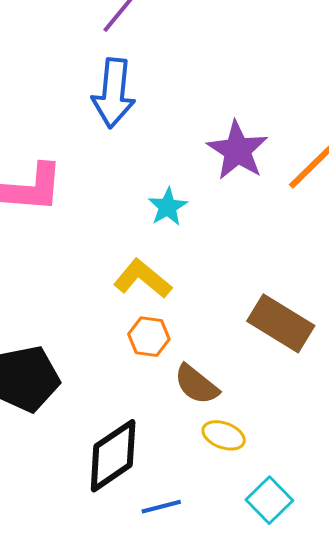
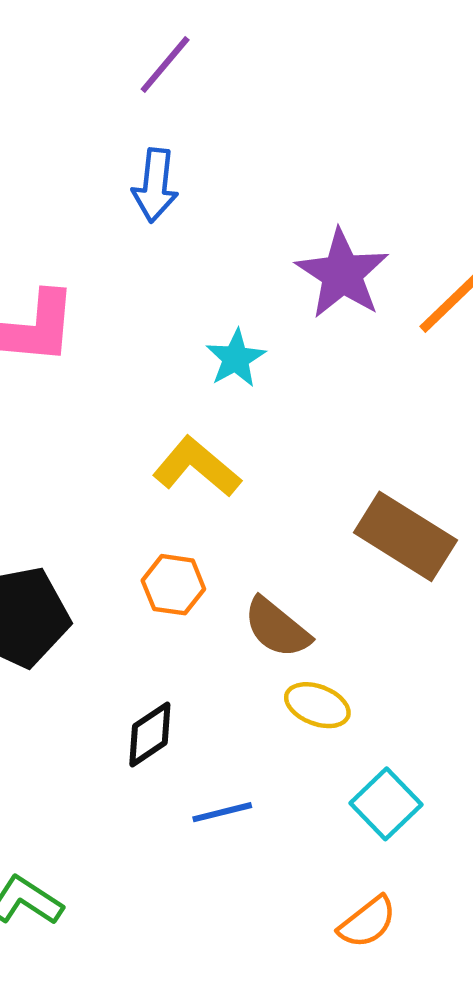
blue arrow: (113, 93) -> (155, 185), size x0.7
orange hexagon: (149, 337) -> (173, 585), moved
black diamond: (113, 456) -> (150, 734), size x0.6

